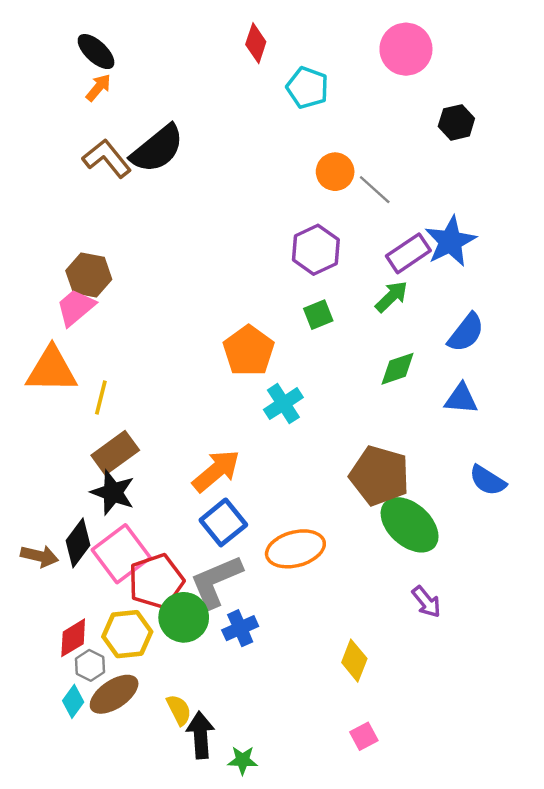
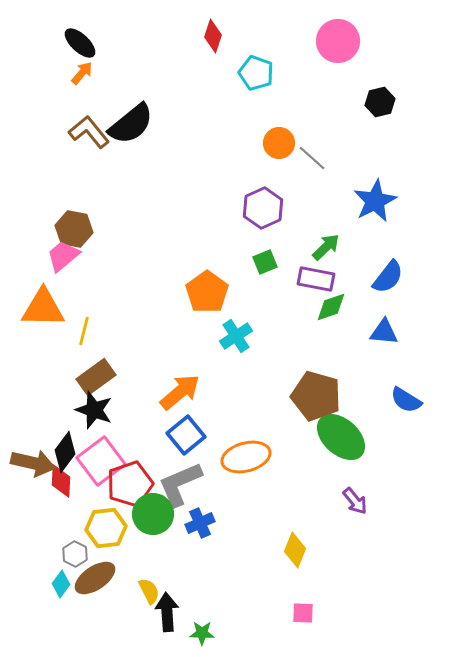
purple rectangle: (408, 253) -> (316, 279), moved, turned 45
brown arrow: (40, 556) -> (33, 463), size x1.4
red diamond: (73, 638) -> (61, 481), moved, turned -56
pink square: (364, 736) -> (303, 613), turned 30

